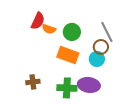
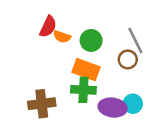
cyan circle: (97, 59) -> (133, 104), moved
brown cross: (33, 82) -> (42, 104), size x1.5
green cross: (67, 88) -> (83, 90), moved

